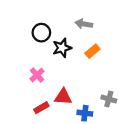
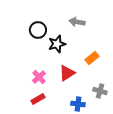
orange rectangle: (92, 51) -> (92, 58), moved
pink cross: (37, 75) -> (39, 77), moved
red triangle: (63, 97) -> (67, 73), moved, turned -36

